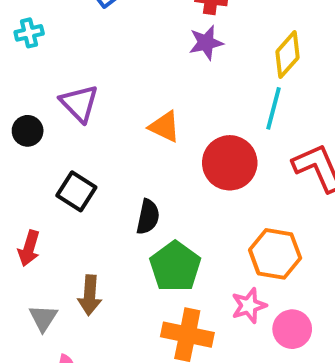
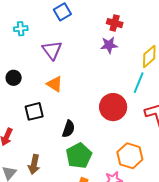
purple triangle: (79, 103) -> (52, 50), moved
orange triangle: (165, 127) -> (55, 84), moved
black square: (76, 191) -> (34, 111), turned 36

